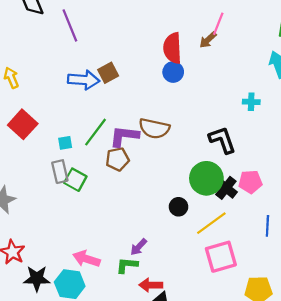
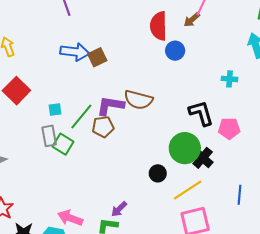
blue circle: (173, 72) -> (175, 51), moved
brown square: (108, 73) -> (97, 57), moved
green line: (95, 132) -> (81, 116), moved
pink pentagon: (250, 182) -> (229, 128), moved

